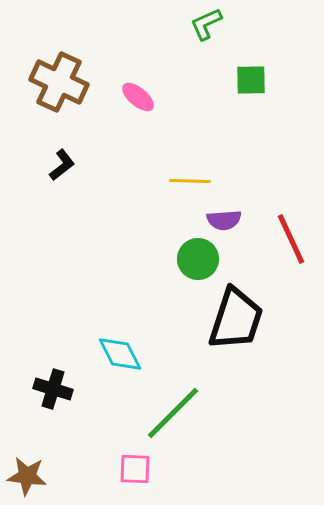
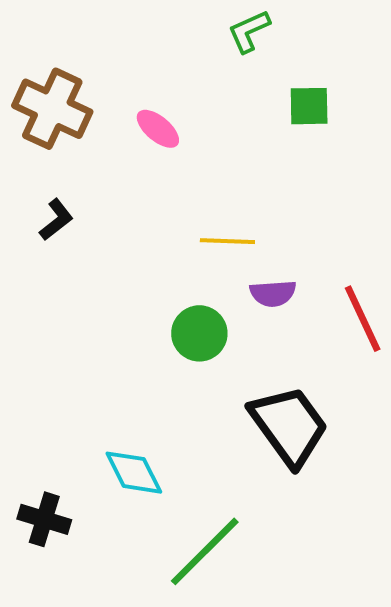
green circle: (198, 259) -> (199, 333), moved
black trapezoid: (236, 319) -> (289, 426), turned -54

